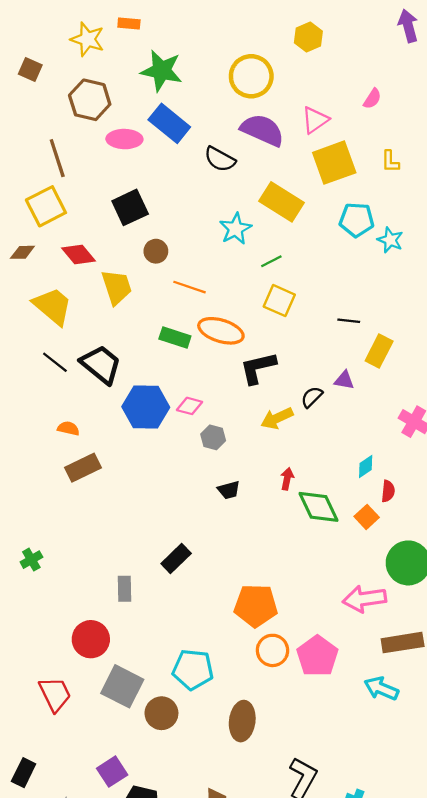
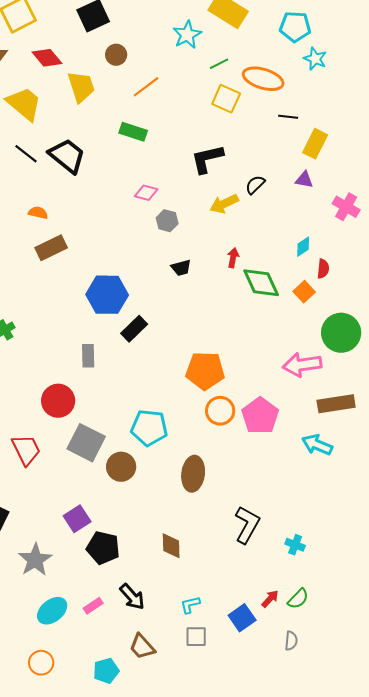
cyan star: (390, 240) -> (315, 59), moved
orange line: (190, 287) -> (146, 87), turned -56
orange ellipse: (221, 331) -> (263, 79), moved
purple triangle: (344, 380) -> (304, 180), moved
blue hexagon: (146, 407) -> (107, 295), moved

